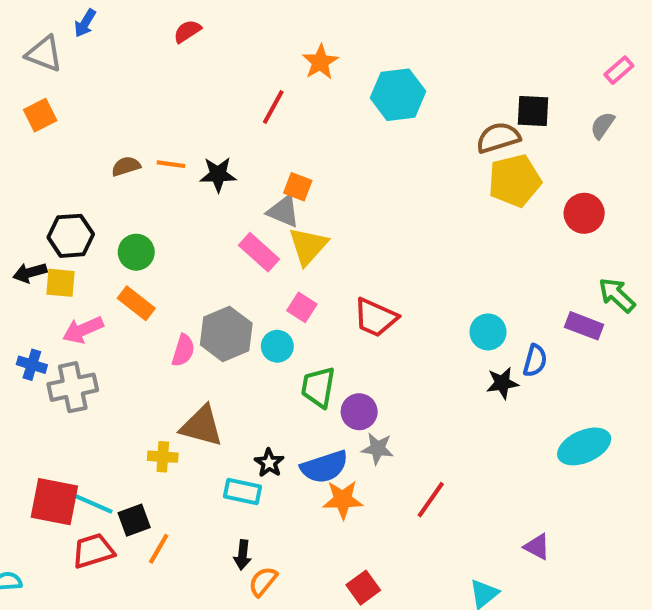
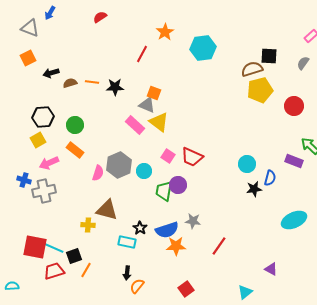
yellow triangle: (308, 246) -> (159, 122), turned -35
black arrow: (30, 273) -> (51, 73), moved
yellow square: (61, 283) -> (38, 140), turned -35
pink square: (302, 307) -> (168, 156), moved
purple circle: (359, 412) -> (178, 185), moved

